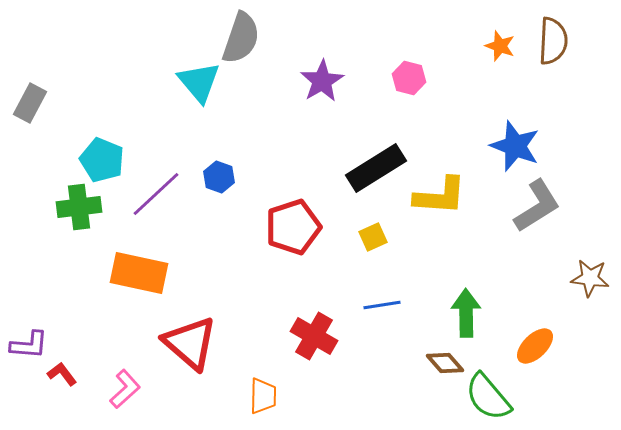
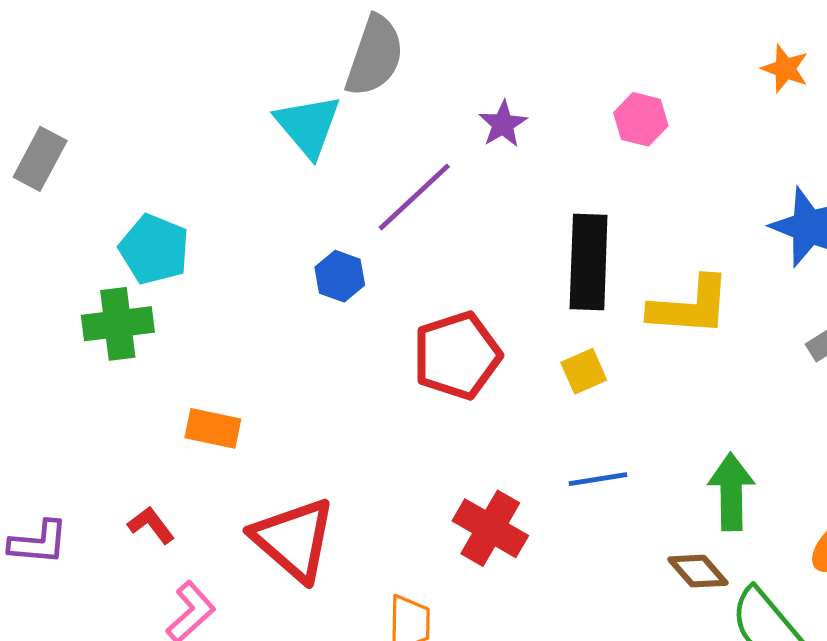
purple star: (322, 81) -> (503, 124), size x0.7
black rectangle: (376, 168) -> (589, 262), turned -56
purple line: (156, 194) -> (414, 197), moved
orange rectangle: (139, 273) -> (213, 428), size x0.6
red L-shape: (62, 374) -> (151, 525), moved

